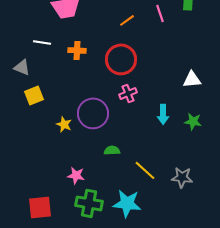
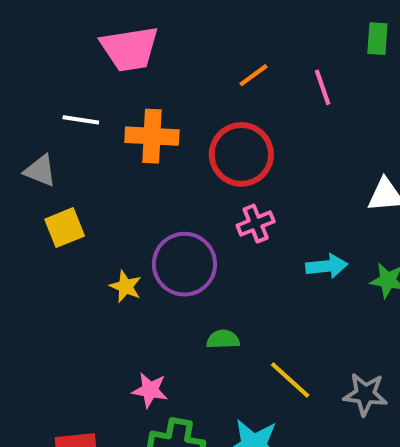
pink line: (160, 13) -> (323, 87), moved
orange cross: (77, 50) -> (152, 136), size x1.4
cyan arrow: (163, 114) -> (327, 266), turned -96

